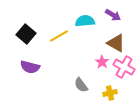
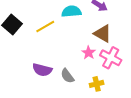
purple semicircle: (30, 67) -> (42, 70), moved

